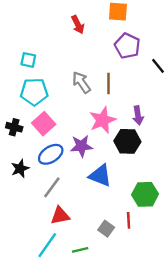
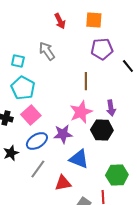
red arrow: (78, 25) -> (60, 21), moved
purple pentagon: (127, 46) -> (102, 49), turned -30
gray arrow: (81, 82) -> (47, 51), moved
cyan pentagon: (34, 92) -> (23, 88), turned 30
red triangle: (60, 216) -> (63, 183), moved

